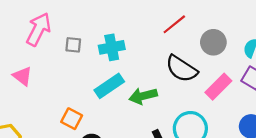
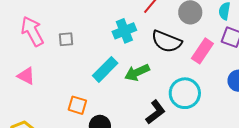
pink arrow: (39, 29) -> (32, 31), turned -44
cyan cross: (112, 47) -> (124, 31), moved

